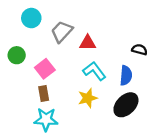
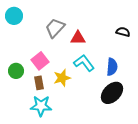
cyan circle: (31, 18) -> (14, 16), moved
black semicircle: (139, 50) -> (123, 32), moved
green circle: (17, 55) -> (16, 71), moved
yellow star: (88, 98) -> (62, 78), moved

